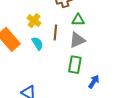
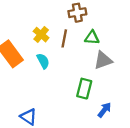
brown line: (55, 32) -> (64, 38), moved
gray triangle: (77, 40) -> (103, 60), moved

